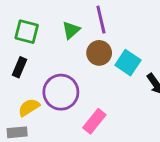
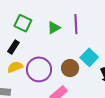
brown circle: (99, 53) -> (70, 68), moved
yellow semicircle: (29, 107) -> (15, 67), moved

